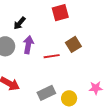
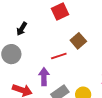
purple arrow: (28, 45) -> (44, 77), moved

